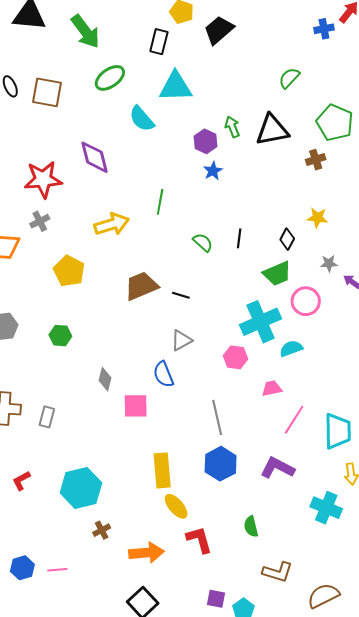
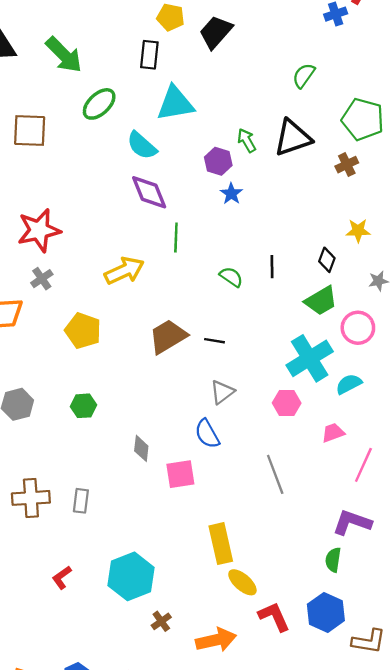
purple diamond: (94, 157) -> (149, 192), moved
blue hexagon: (221, 464) -> (326, 612), moved
green semicircle: (251, 527) -> (333, 560), moved, turned 30

